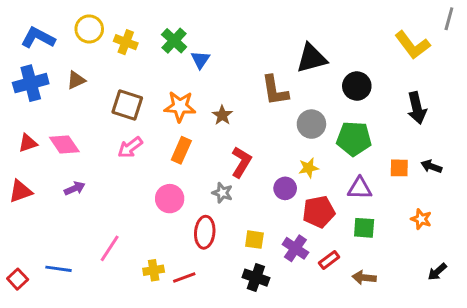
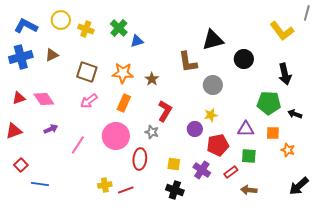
blue triangle: (200, 60) -> (137, 41), turned 40
green pentagon: (354, 139) -> (269, 103), moved
orange square: (399, 168) -> (273, 133), moved
pink circle: (170, 199) -> (116, 136), size x1.4
pink line: (110, 248) -> (78, 145), moved
red rectangle: (329, 260) -> (231, 172), moved
black arrow: (437, 272) -> (299, 186), size x1.5
red square: (18, 279) -> (21, 165), moved

